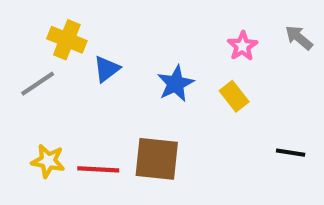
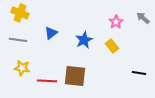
yellow cross: (67, 40) -> (20, 13), moved
gray line: (38, 84) -> (18, 40), turned 42
yellow star: (48, 161) -> (22, 68), moved

